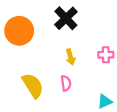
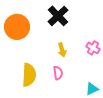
pink cross: (106, 55) -> (93, 48), turned 32
yellow semicircle: (33, 86) -> (29, 75), turned 35

